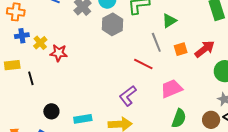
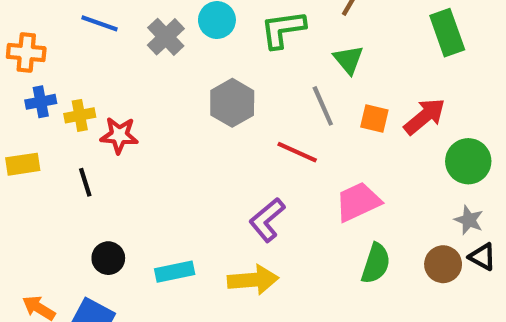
green triangle: (169, 21) -> (348, 60), turned -35
gray hexagon: (112, 24) -> (232, 103), moved
yellow cross: (40, 43) -> (80, 115), turned 32
orange square: (181, 49) -> (374, 118), turned 32
black line: (31, 78) -> (85, 182), moved

